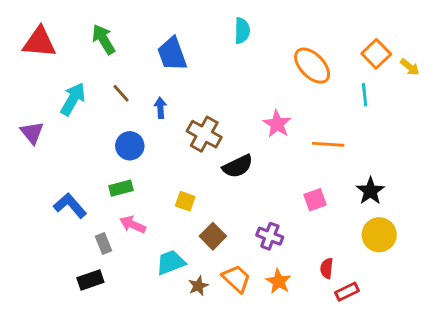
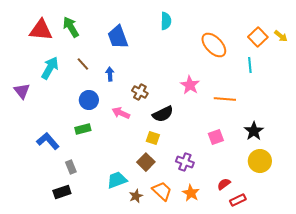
red triangle: (39, 42) -> (41, 30), moved
yellow arrow: (410, 67) -> (281, 36), moved
brown cross: (204, 134) -> (140, 92), size x0.7
yellow square: (185, 201) -> (153, 138), moved
pink arrow: (133, 225) -> (121, 113), moved
red semicircle: (327, 268) -> (224, 184), turned 48

